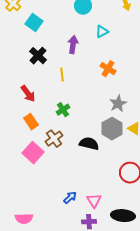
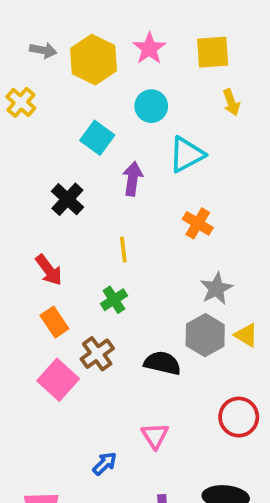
cyan square: (34, 23) -> (97, 138), moved
cyan triangle: (102, 32) -> (187, 155), size x1.5
yellow line: (62, 75) -> (123, 249), moved
blue arrow: (70, 198) -> (105, 464), moved
pink triangle: (94, 201) -> (155, 436), moved

